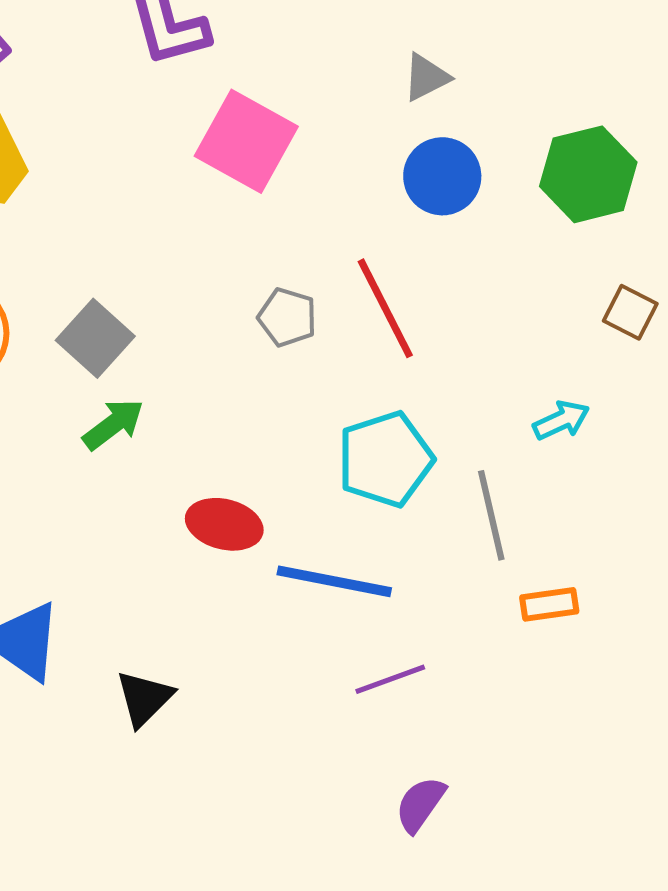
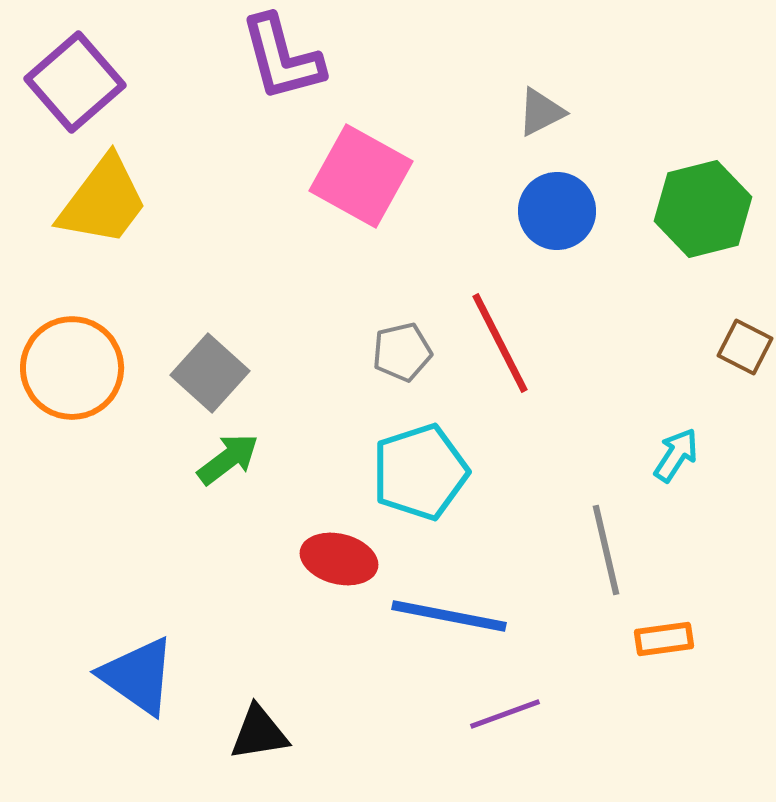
gray pentagon: (287, 317) -> (402, 352), turned -30
cyan arrow: (561, 420) -> (676, 455), turned -32
cyan pentagon: (385, 459) -> (420, 472), moved
black triangle: (144, 698) -> (259, 733), turned 36

